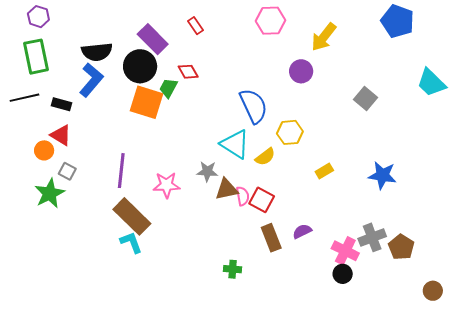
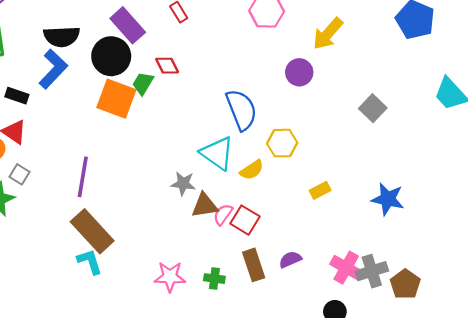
pink star: (166, 185) -> (170, 277), moved
pink semicircle: (243, 196) -> (223, 214), turned -138
pink cross: (345, 251) -> (346, 268), moved
green cross: (233, 269) -> (214, 279), moved

